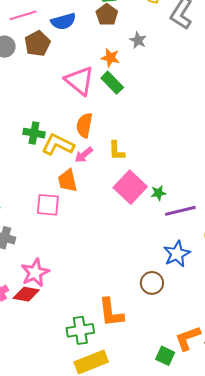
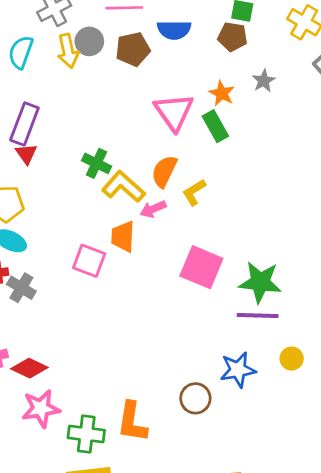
brown pentagon: (107, 15) -> (233, 37), turned 30
yellow L-shape: (117, 151) -> (194, 192), moved, turned 45
pink square: (130, 187) -> (201, 267), turned -36
green star: (158, 193) -> (260, 282), moved, size x2.0
pink star: (35, 273) -> (41, 408), moved

